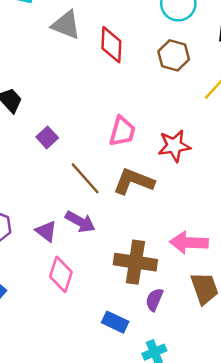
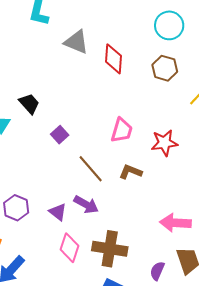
brown L-shape: (134, 181) -> (130, 172), size x0.7
brown cross: (135, 262) -> (110, 249), moved
purple semicircle: (154, 300) -> (157, 271), moved

